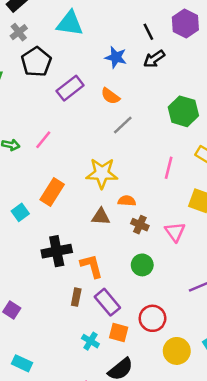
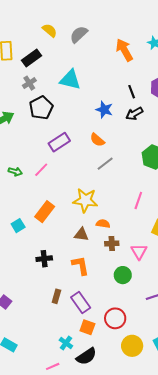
purple rectangle: (70, 88) -> (59, 142), moved
brown cross: (140, 225) -> (112, 243), turned -32
black cross: (57, 251) -> (44, 259), size x0.7
green circle: (142, 265) -> (123, 275), moved
orange L-shape: (92, 266) -> (80, 265), moved
cyan cross: (90, 341) -> (66, 343), moved

